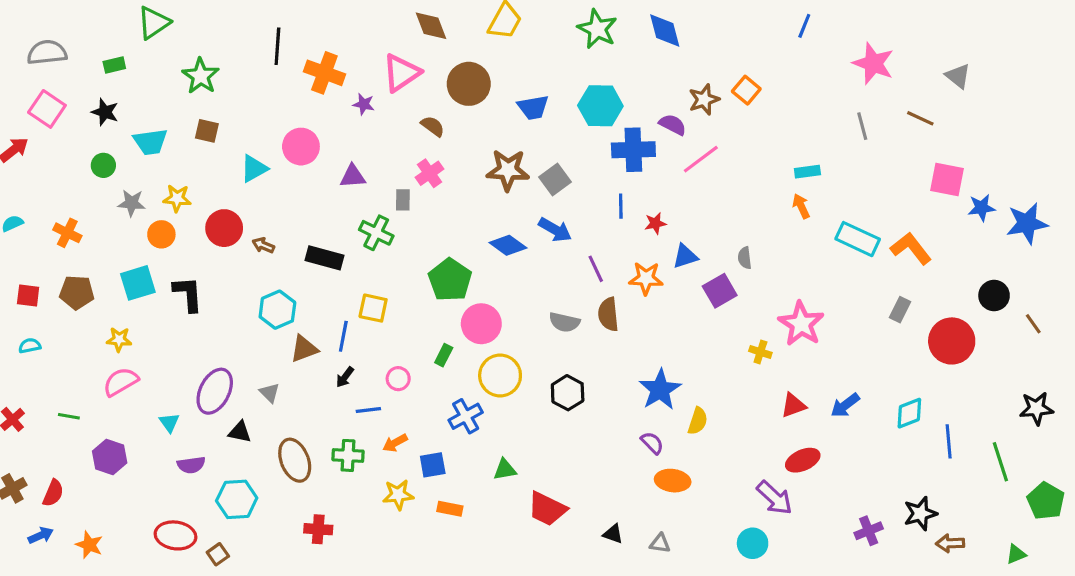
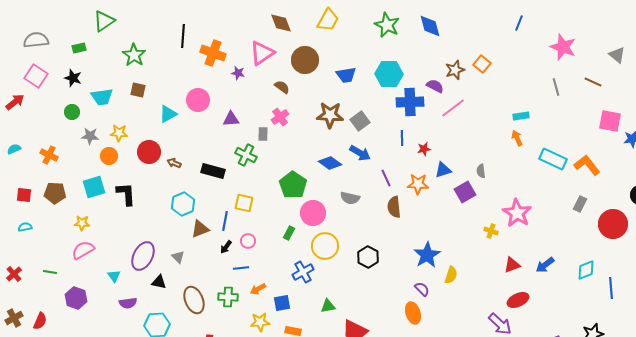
gray semicircle: (564, 322) -> (350, 198), moved
pink circle: (398, 379) -> (248, 241), moved
orange ellipse: (673, 481) -> (413, 313), moved, turned 65

